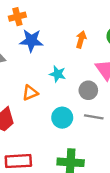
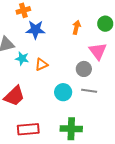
cyan star: (58, 74) -> (22, 59), moved
orange triangle: (30, 93) -> (41, 64), moved

